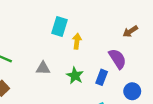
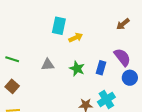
yellow arrow: (77, 41) -> (76, 38), turned 64
purple semicircle: (117, 59) -> (122, 57), moved

